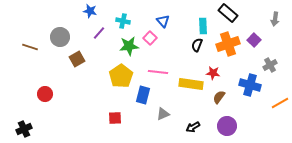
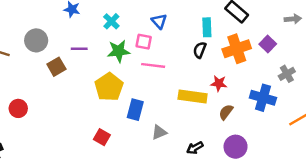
gray arrow: (275, 19) -> (293, 19), turned -104
cyan cross: (123, 21) -> (111, 21), turned 32
purple line: (99, 33) -> (79, 49), moved, turned 48
pink square: (150, 38) -> (144, 42), turned -32
pink line: (158, 72) -> (153, 65), moved
red square: (115, 118) -> (102, 137), turned 32

